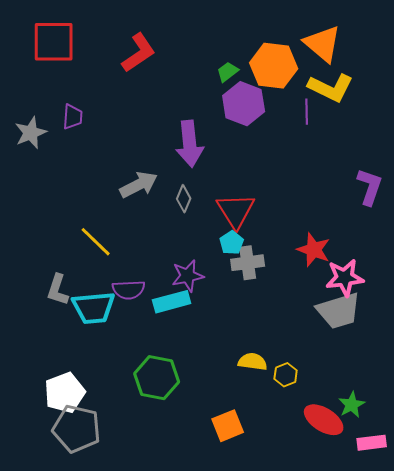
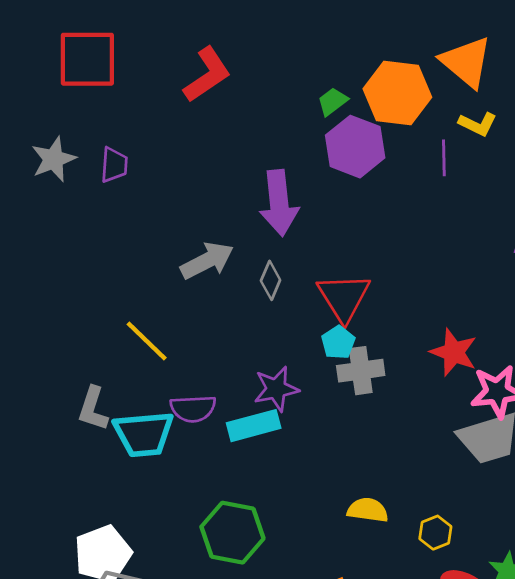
yellow L-shape: (331, 88) -> (478, 124), size x0.6
gray star: (31, 133) -> (54, 159), moved
yellow hexagon: (286, 375) -> (435, 533), moved

